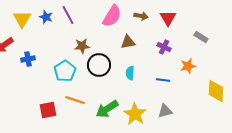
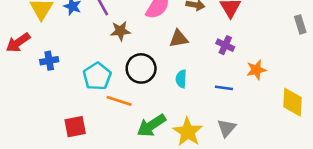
gray rectangle: (201, 37) -> (300, 24), moved, turned 40
brown star: (82, 46) -> (120, 31), moved
orange line: (75, 100) -> (119, 101), moved
gray triangle: (165, 111) -> (227, 128), turned -35

